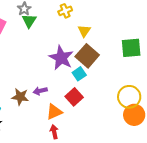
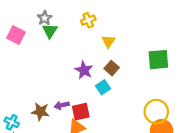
brown square: (87, 56) -> (112, 68), size x0.6
purple star: (61, 58) -> (84, 70), size x0.7
red square: (74, 97) -> (81, 112), moved, turned 30

